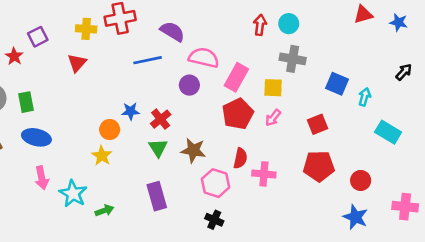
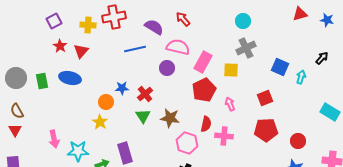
red arrow: (260, 25) -> (183, 19), moved, turned -49
purple square: (38, 37) -> (54, 21), moved
red star: (14, 56) -> (60, 46), moved
gray cross: (293, 59) -> (246, 48), turned -36
black arrow: (404, 72) -> (322, 58), moved
pink arrow: (273, 118) -> (230, 104), moved, turned 120
cyan rectangle: (388, 132) -> (330, 112), moved
blue ellipse: (36, 137) -> (70, 78), moved
cyan star: (73, 194) -> (78, 151), turned -30
purple rectangle: (157, 196) -> (125, 153), moved

